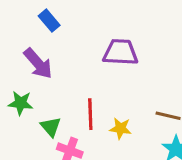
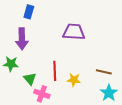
blue rectangle: (49, 21) -> (29, 12), turned 56
purple arrow: (38, 63) -> (22, 39), turned 40

